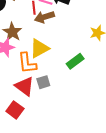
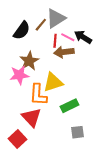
green rectangle: (75, 61) -> (70, 106), moved
gray square: (43, 82) -> (78, 132), moved

